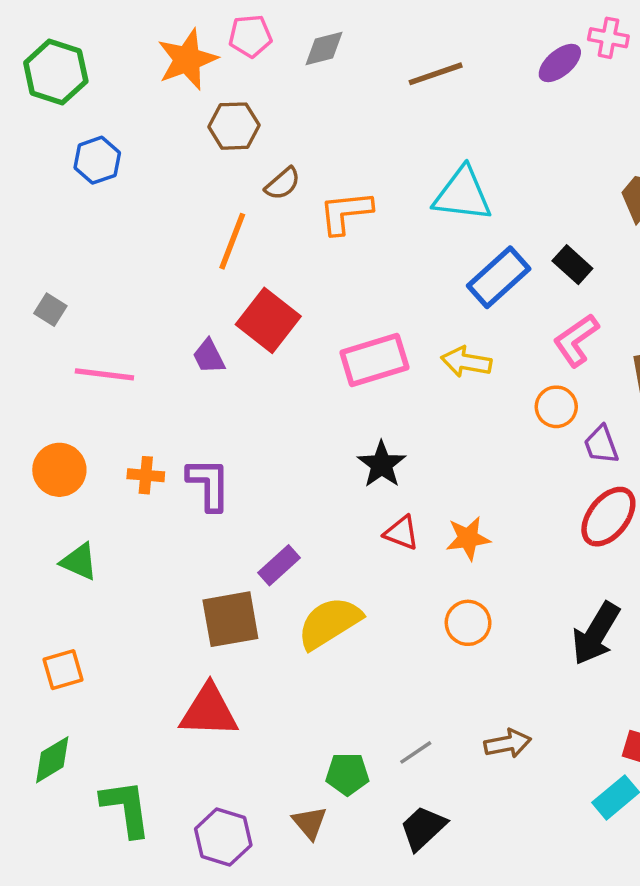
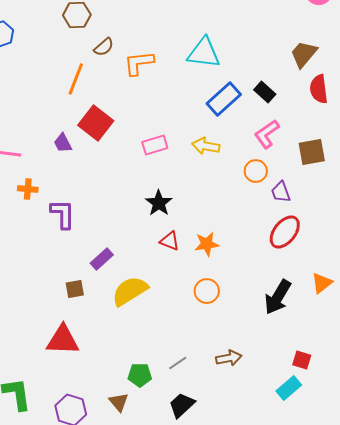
pink rectangle: (374, 360) -> (155, 145), size x0.7
orange cross: (146, 475) -> (28, 189), moved
brown square: (230, 619) -> (75, 289), size x0.6

